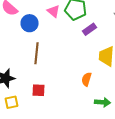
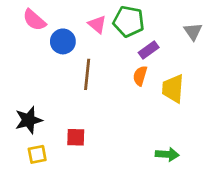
brown line: (37, 53) -> (87, 74), moved
orange semicircle: (87, 79) -> (140, 76), moved

